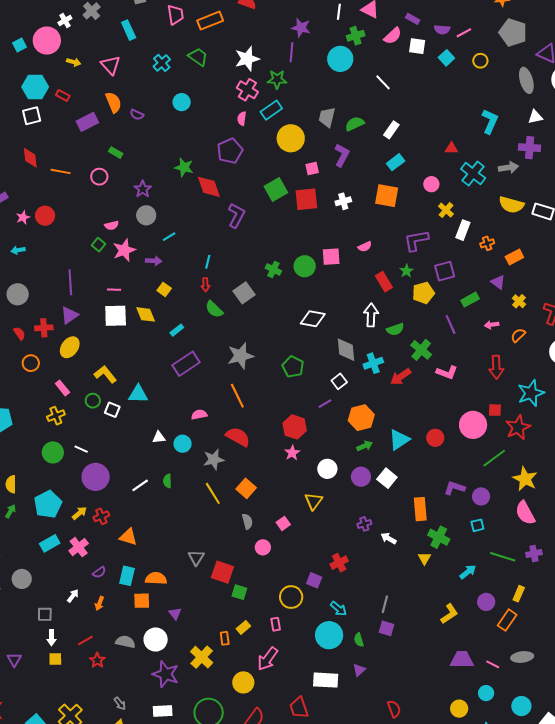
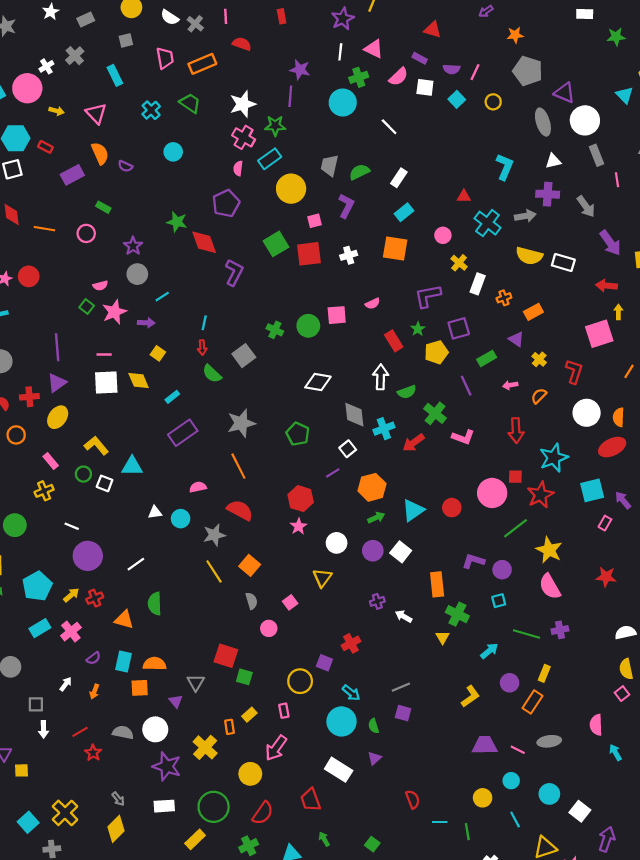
pink line: (464, 33) -> (475, 72), turned -35
green circle: (53, 452) -> (15, 525), moved
green semicircle: (167, 481) -> (155, 604), moved, size x1.5
gray triangle: (196, 558) -> (196, 683), moved
gray line: (385, 604) -> (401, 687), turned 54
yellow square: (55, 659) -> (22, 770), moved
white rectangle: (326, 680) -> (339, 770), turned 30

